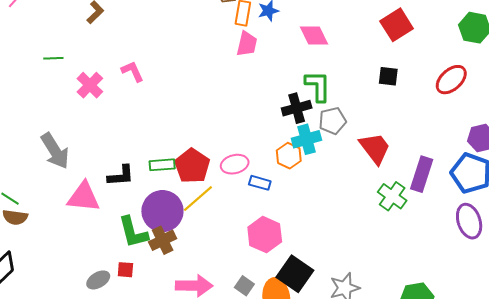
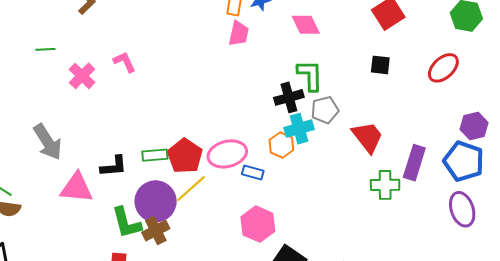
pink ellipse: (235, 164) -> (227, 154), size x1.4
green cross: (392, 196) -> (385, 185), turned -36

